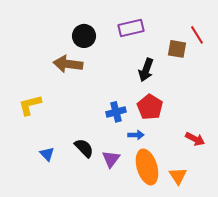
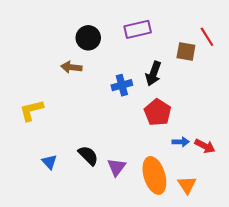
brown arrow: (68, 64) -> (71, 67), size x0.7
blue cross: (116, 112) -> (122, 85), moved
blue arrow: (136, 135) -> (181, 142), moved

